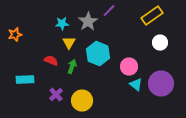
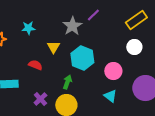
cyan star: (62, 24) -> (28, 28), moved
white circle: (160, 43) -> (134, 47), moved
green arrow: (72, 67) -> (67, 82), moved
cyan triangle: (136, 85) -> (110, 96), moved

